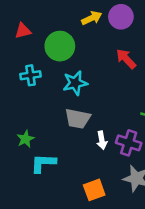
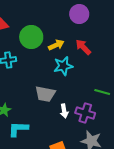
yellow arrow: (92, 18) -> (56, 45), moved
cyan star: (75, 83) -> (63, 66), moved

